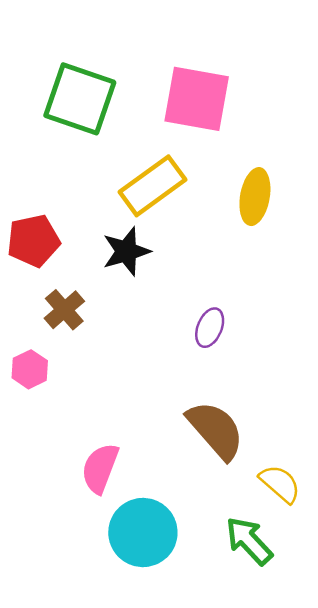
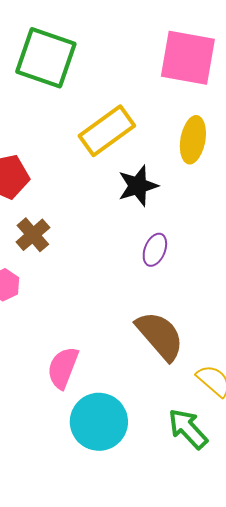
pink square: (197, 99) -> (188, 58), moved
black star: (126, 251) -> (138, 186), moved

